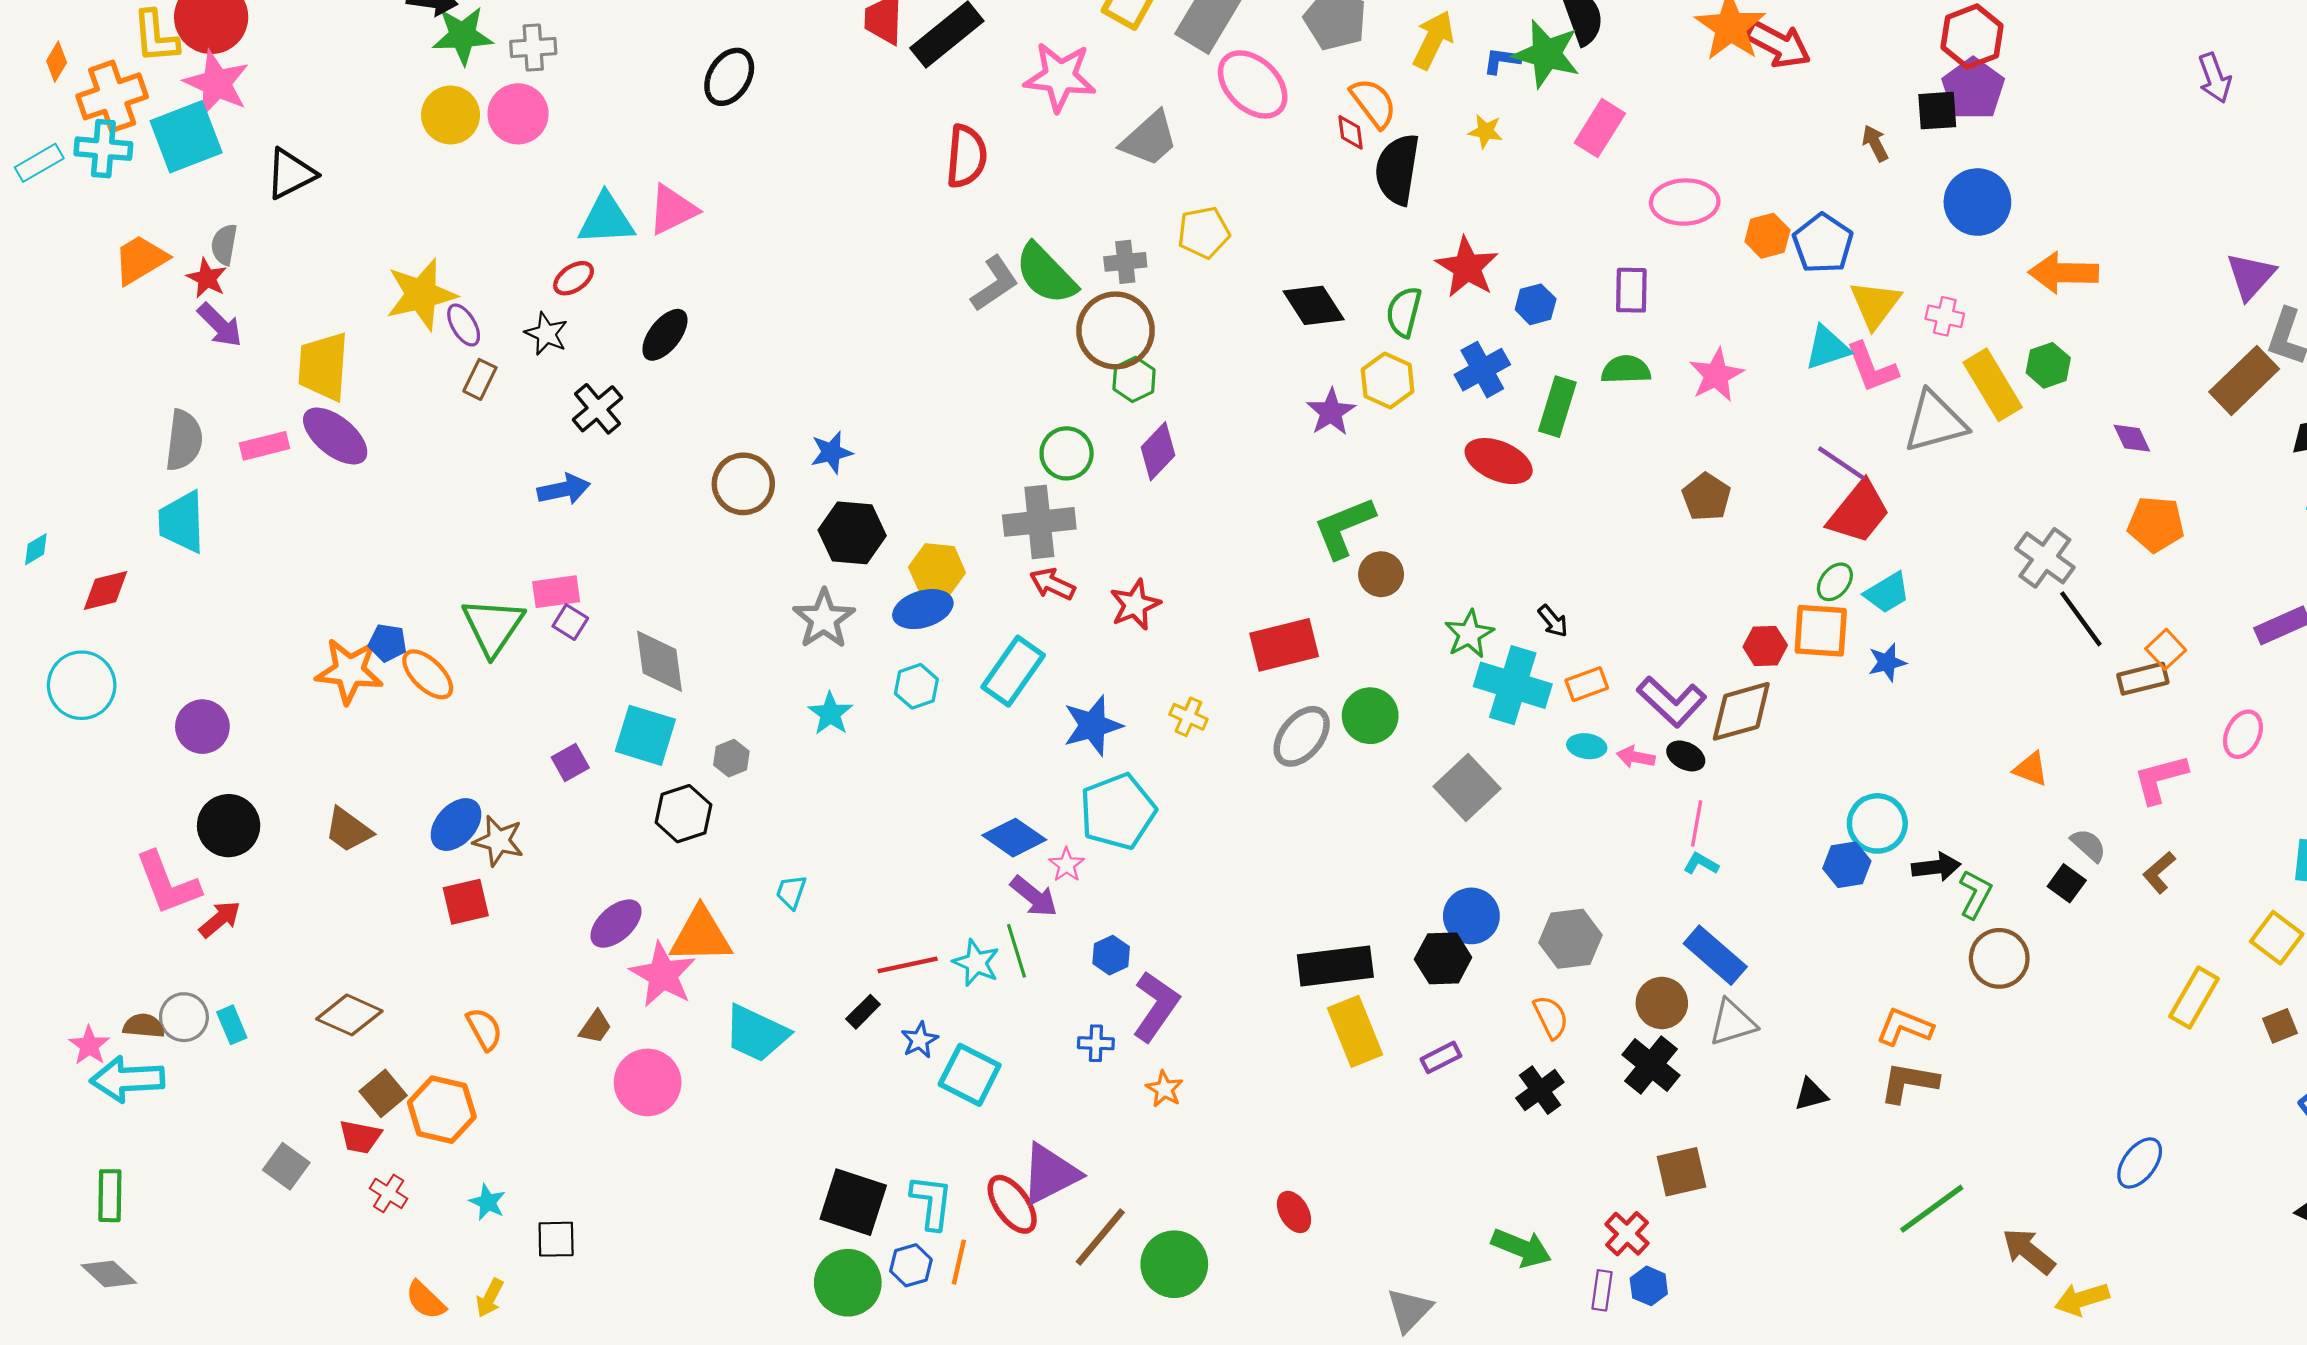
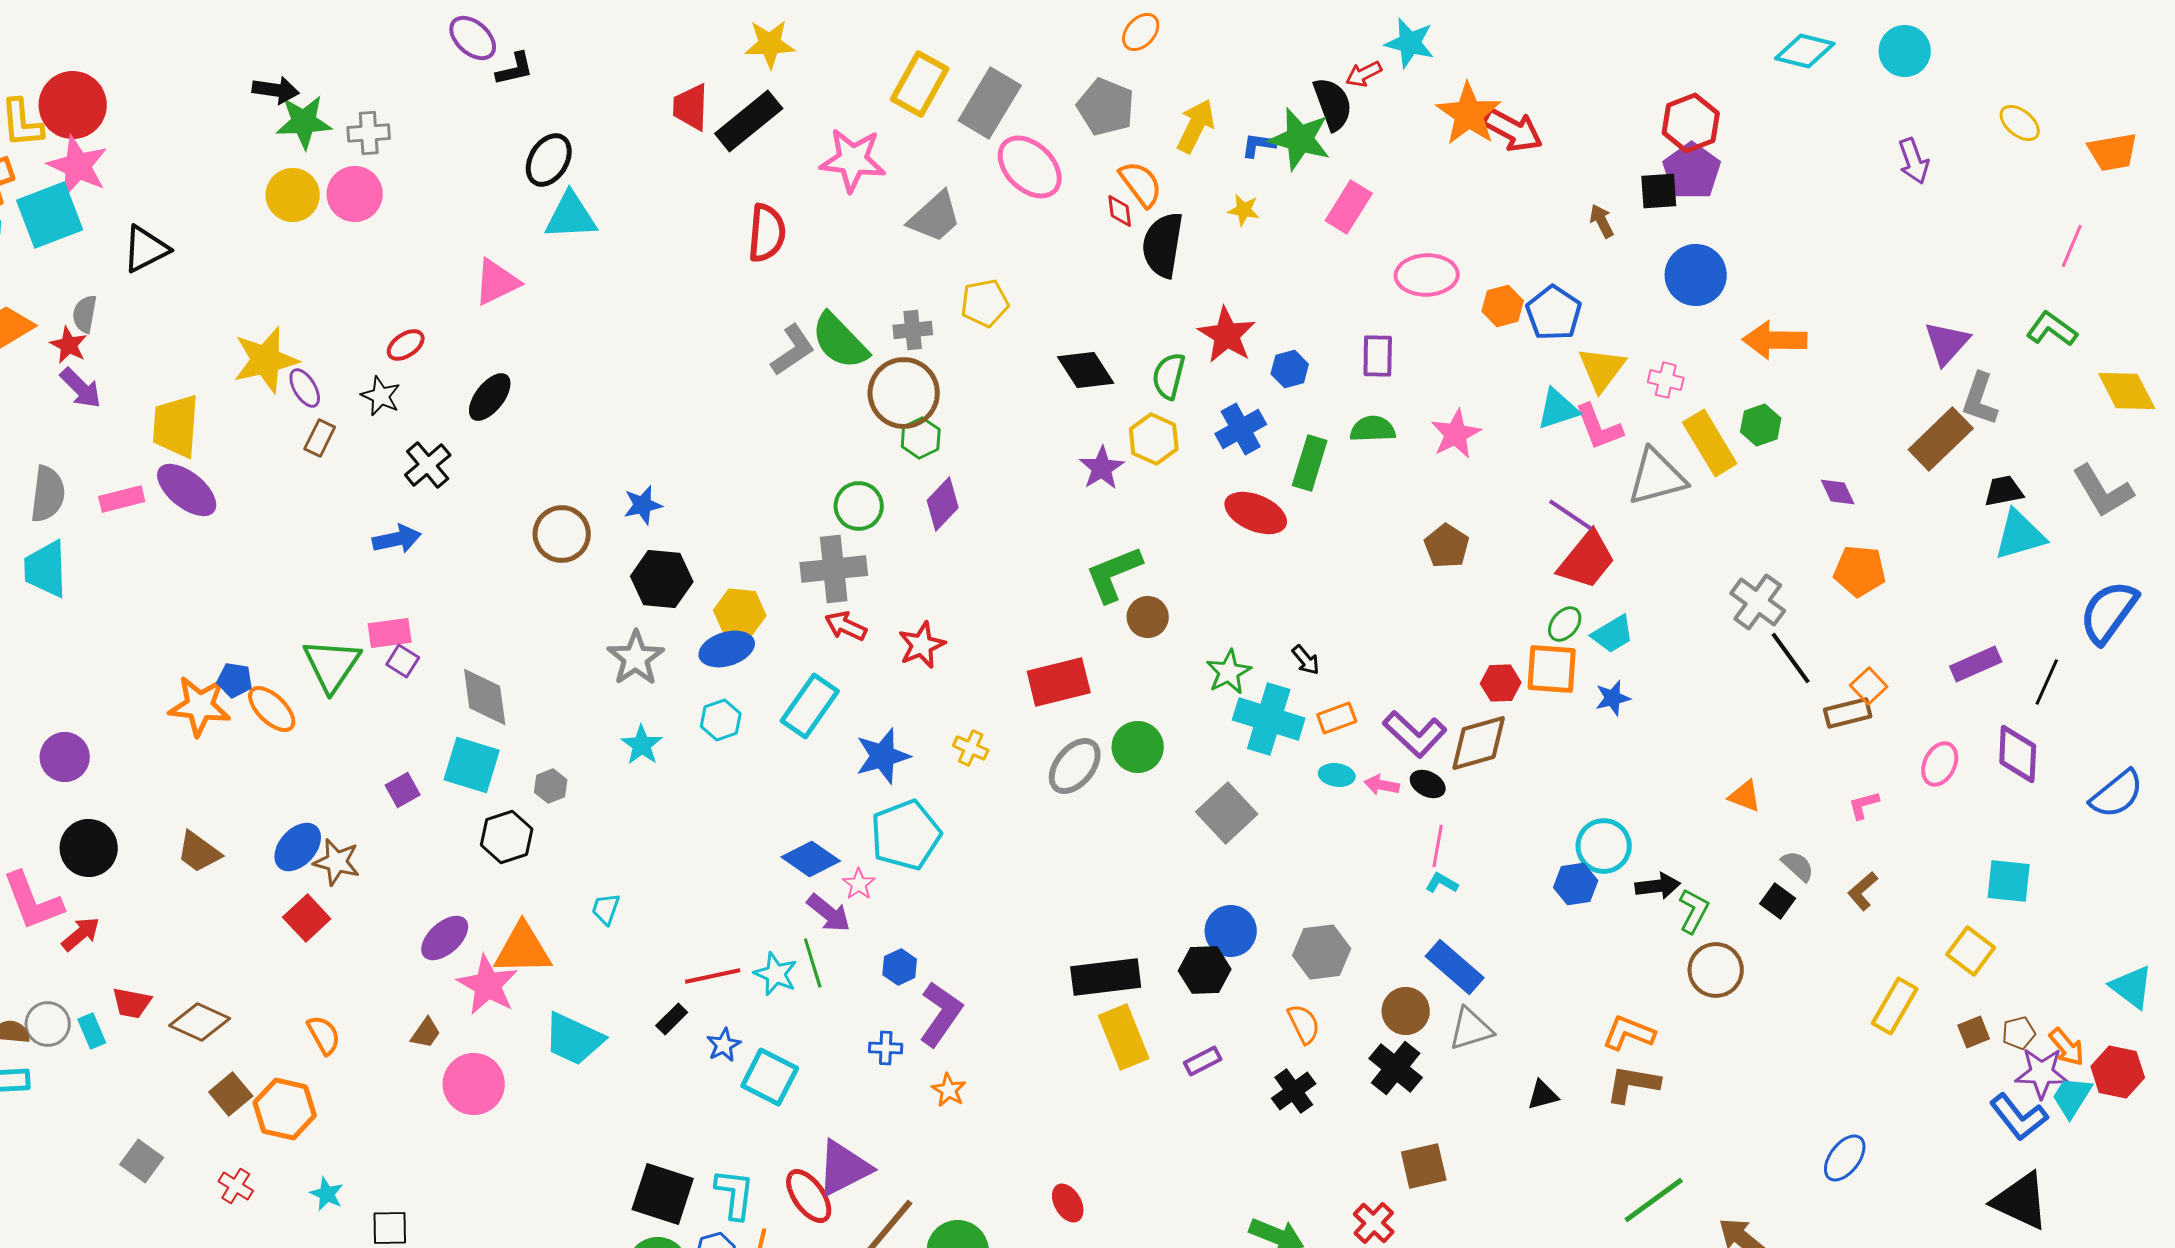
cyan triangle: (606, 219) -> (571, 216), moved
pink L-shape: (2160, 779) -> (1864, 805), size x0.6
red square: (466, 902) -> (307, 918), turned -30
red trapezoid: (360, 1137) -> (132, 1003), moved

